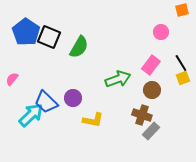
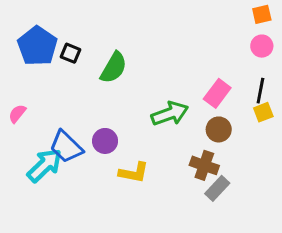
pink circle: (161, 32) -> (262, 46), moved
black square: (49, 37) -> (70, 53), size x0.6
black line: (181, 63) -> (260, 91), turned 42

